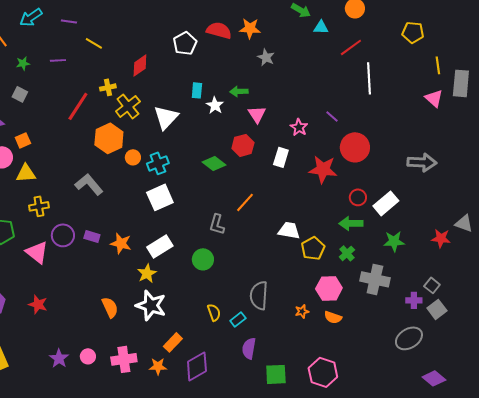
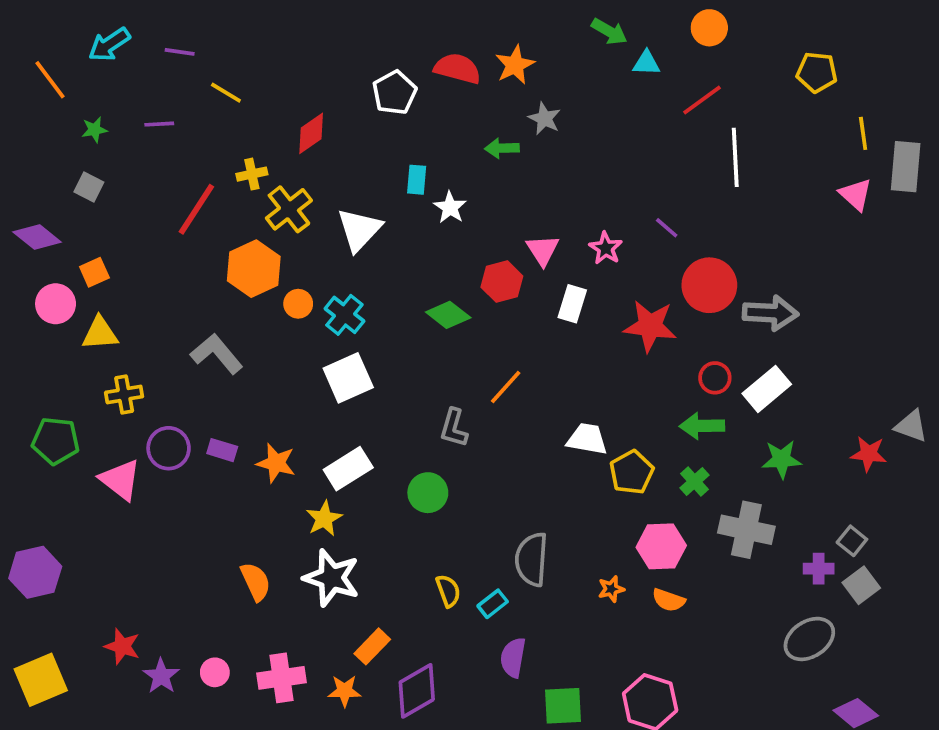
orange star: (250, 28) -> (515, 65), turned -30
green arrow: (239, 91) -> (502, 148), moved
pink triangle: (257, 114) -> (543, 250), moved
gray arrow: (422, 162) -> (770, 313), moved
cyan cross: (158, 163) -> (344, 315), turned -30
red star: (38, 304) -> (122, 646), moved

